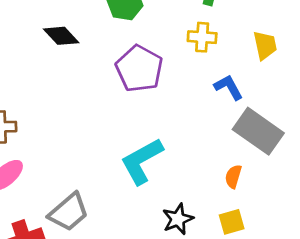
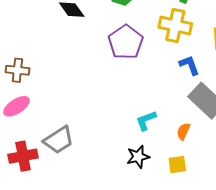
yellow cross: (202, 37) -> (175, 26), size x1.5
cyan L-shape: (142, 161) -> (146, 120), moved, size x0.6

